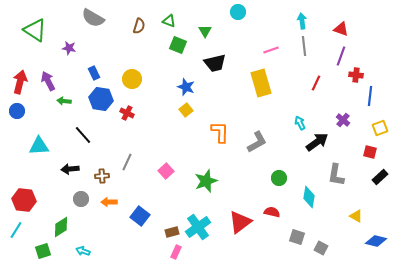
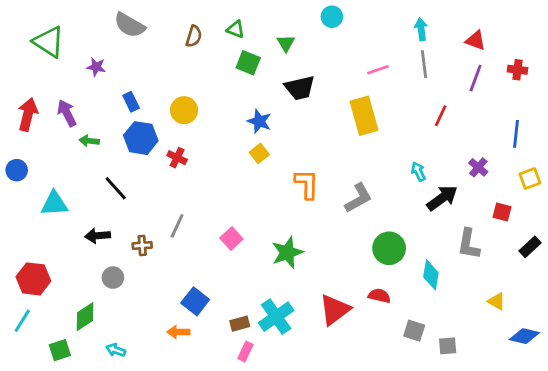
red cross: (356, 75) -> (517, 70), moved
blue circle: (17, 111) -> (17, 170), moved
red square: (370, 152) -> (502, 212), moved
green circle: (279, 178) -> (389, 248), size x1.5
orange arrow: (109, 202) -> (178, 332), moved
gray square: (321, 248) -> (448, 346), turned -32

